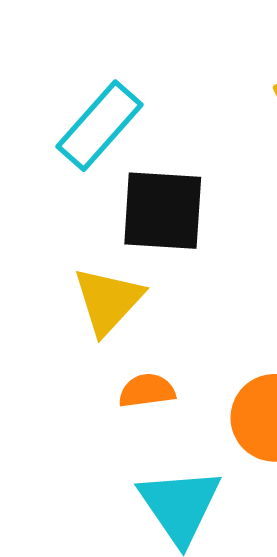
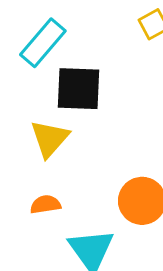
orange semicircle: (147, 391) -> (45, 204), moved

